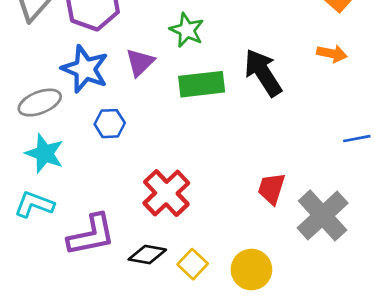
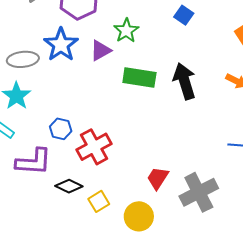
green star: (187, 30) -> (126, 31), moved
blue hexagon: (110, 124) -> (61, 129), moved
red trapezoid: (271, 188) -> (158, 178), moved

